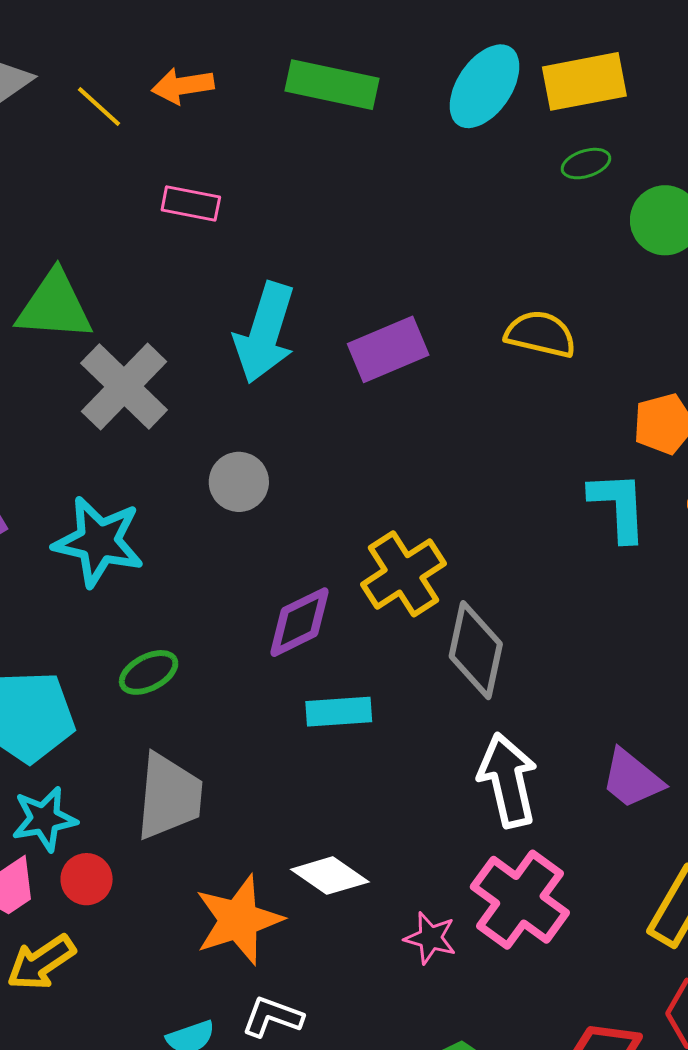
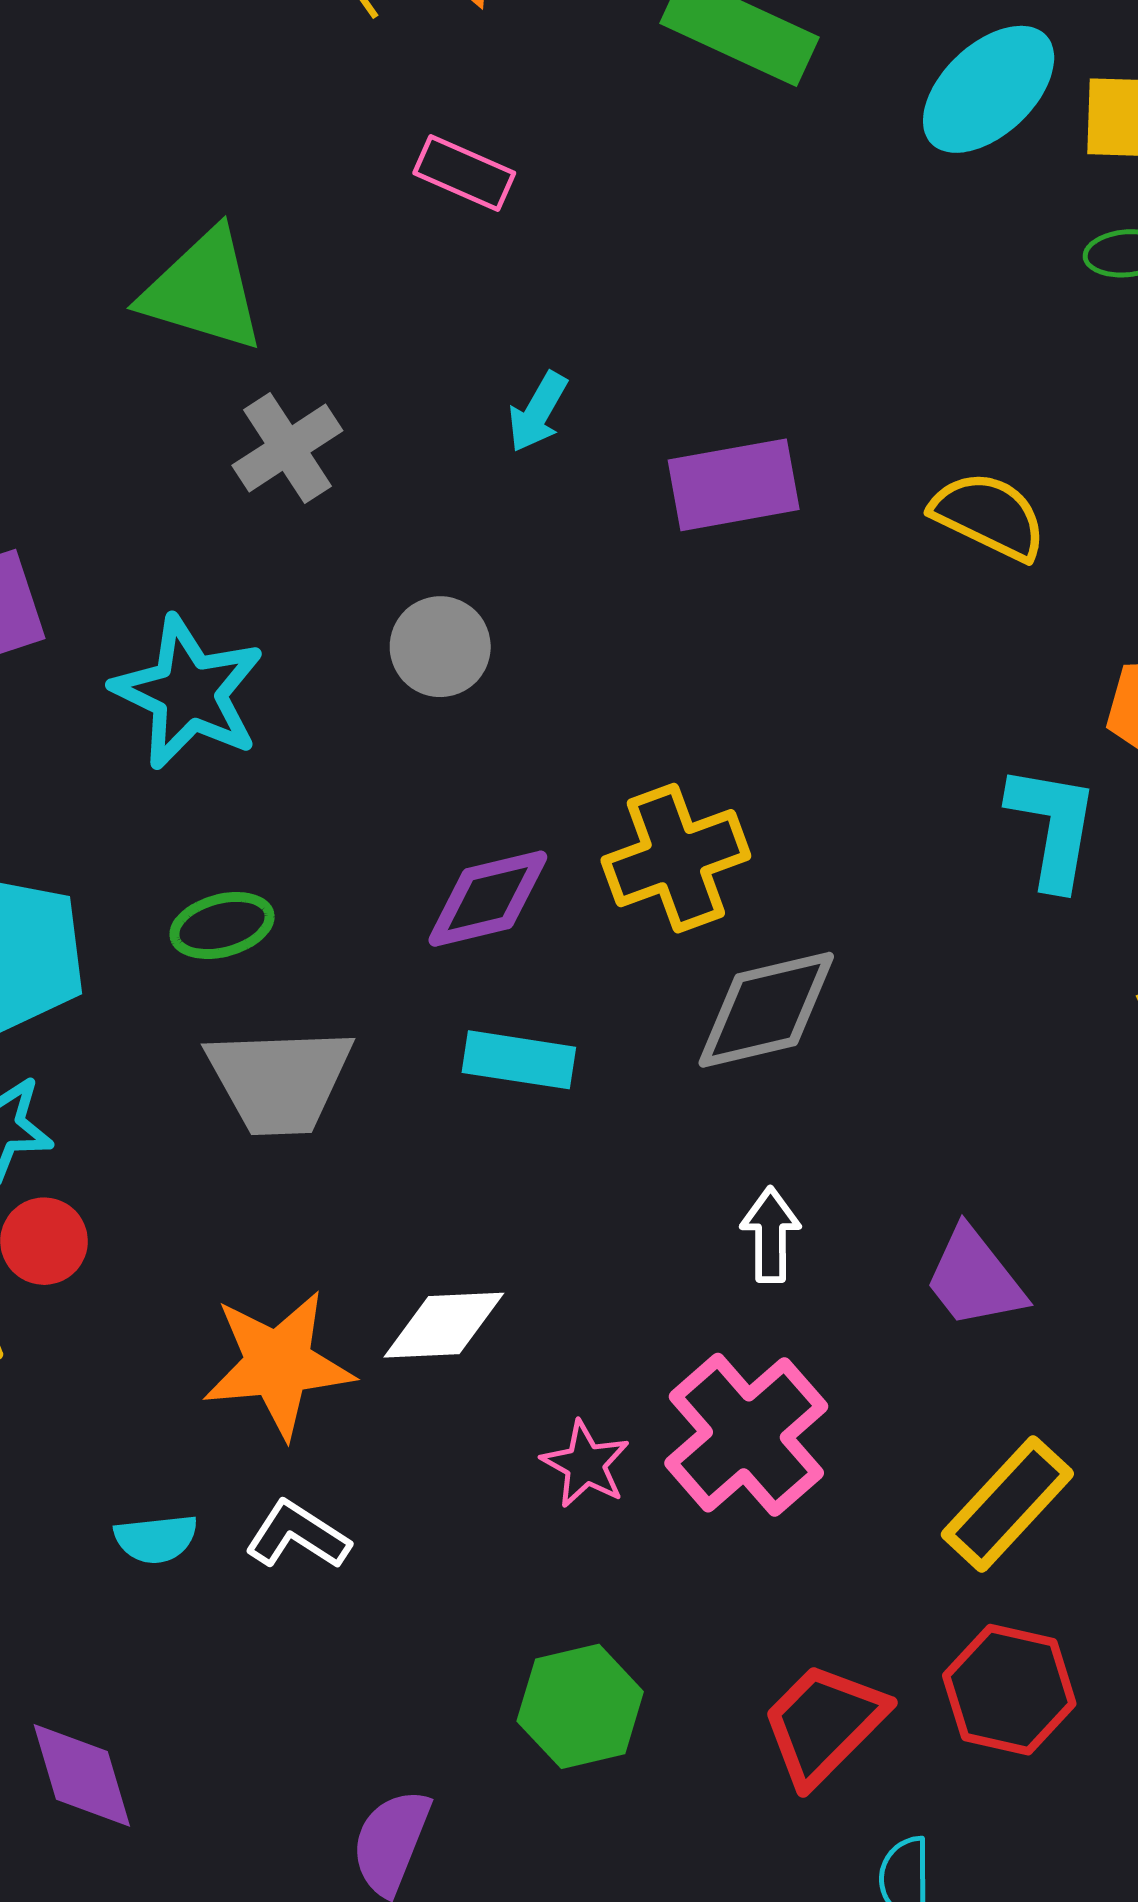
cyan arrow: (265, 333) -> (538, 412), size x0.5
gray cross: (124, 386) -> (287, 448), size x0.7
gray diamond: (476, 650) -> (766, 1010), turned 52
white arrow: (508, 780) -> (770, 1235), size x0.6
gray trapezoid: (169, 796) -> (280, 1081), moved, turned 70
white diamond: (330, 876) -> (444, 1325), turned -50

